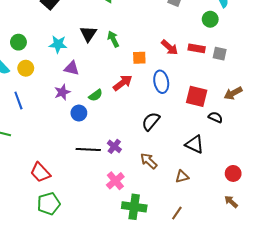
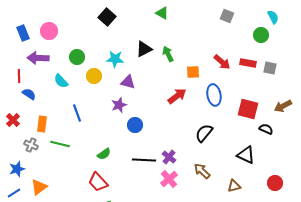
black triangle: (88, 34) -> (144, 49), turned 30
yellow circle: (26, 68) -> (94, 76), moved
green semicircle: (96, 95) -> (104, 154), moved
red circle: (233, 173) -> (275, 183), moved
pink cross: (115, 181) -> (169, 179), moved

